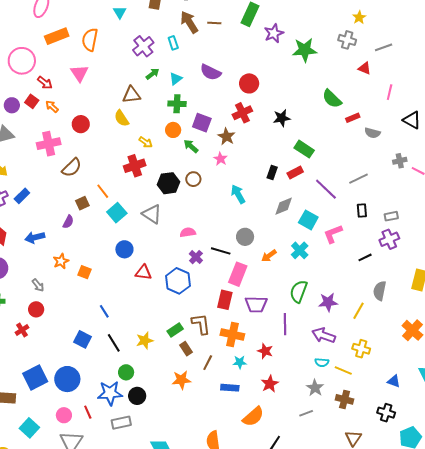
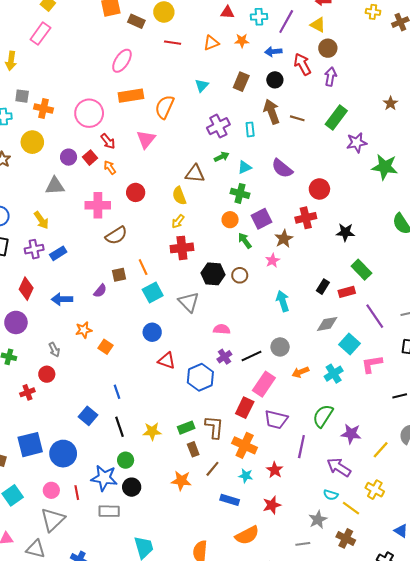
purple square: (202, 123) -> (261, 219), turned 30
yellow arrow: (146, 142) -> (178, 221), moved, turned 80
black line: (221, 251) -> (251, 356), turned -54

